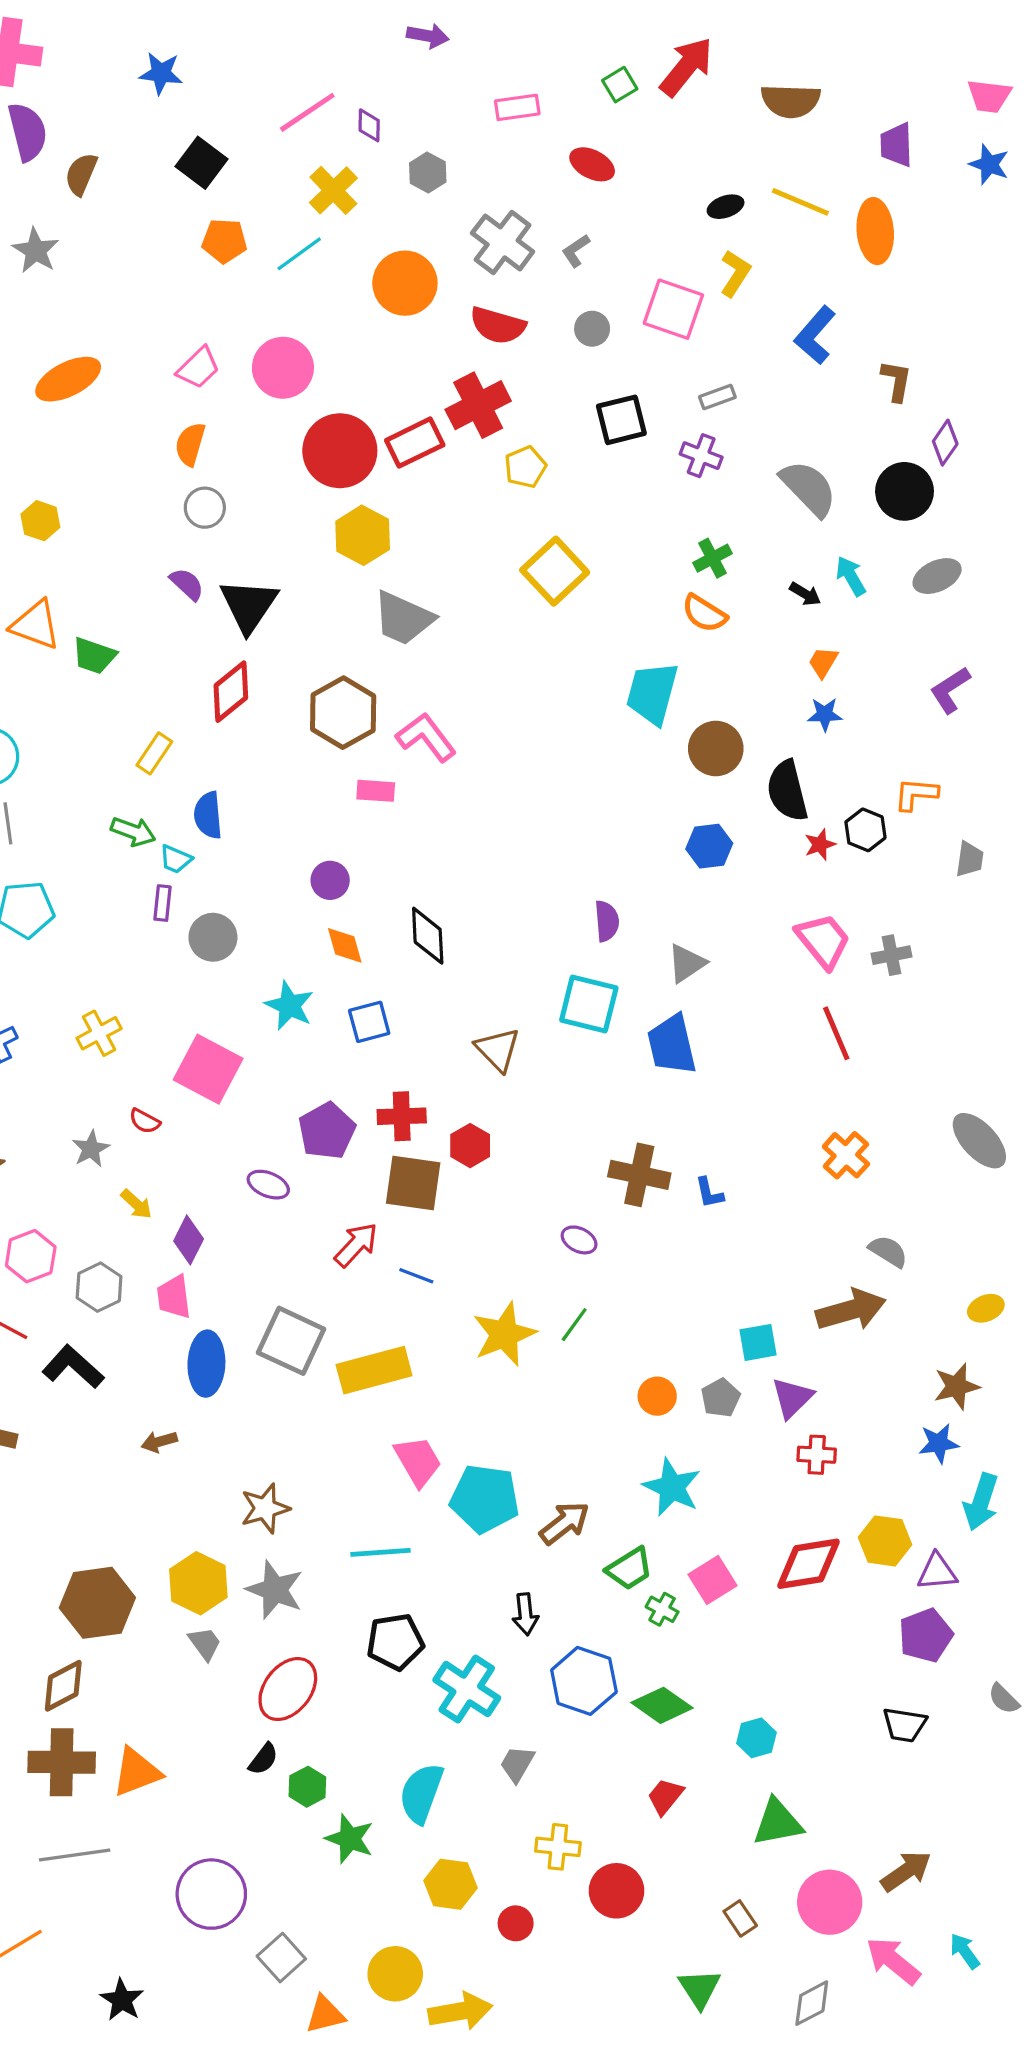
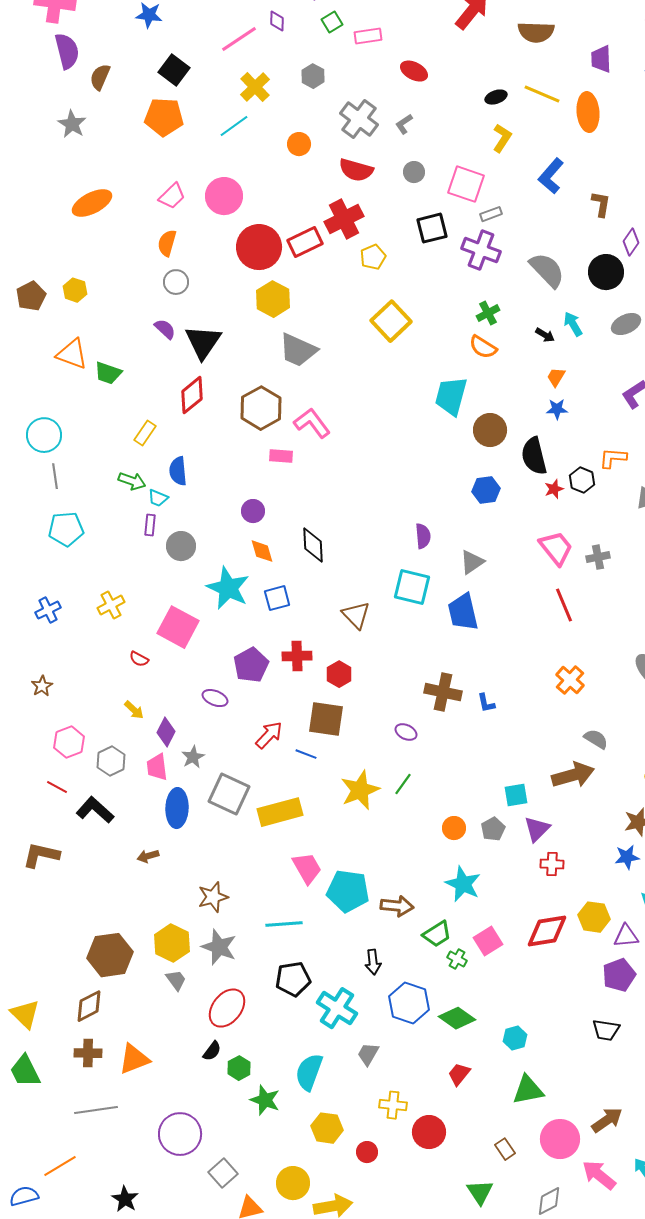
green square: (620, 85) -> (332, 22), moved
purple diamond: (369, 125) -> (277, 21), moved
orange pentagon: (224, 241) -> (164, 117), moved, size x1.4
orange circle: (405, 283) -> (299, 144), size x0.6
pink square: (673, 309) -> (466, 184), moved
purple cross: (701, 456) -> (481, 250), size x1.5
cyan star: (289, 1006) -> (228, 588), size x1.4
gray star: (91, 1149) -> (193, 757), moved
brown square: (413, 1183) -> (326, 719), moved
brown arrow: (564, 1523) -> (397, 906), turned 44
brown cross: (62, 1762) -> (88, 1053), size x0.7

